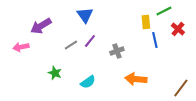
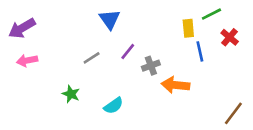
purple arrow: (41, 26) -> (22, 28), moved
purple line: (90, 41) -> (128, 51), moved
orange arrow: (136, 79) -> (175, 85), moved

